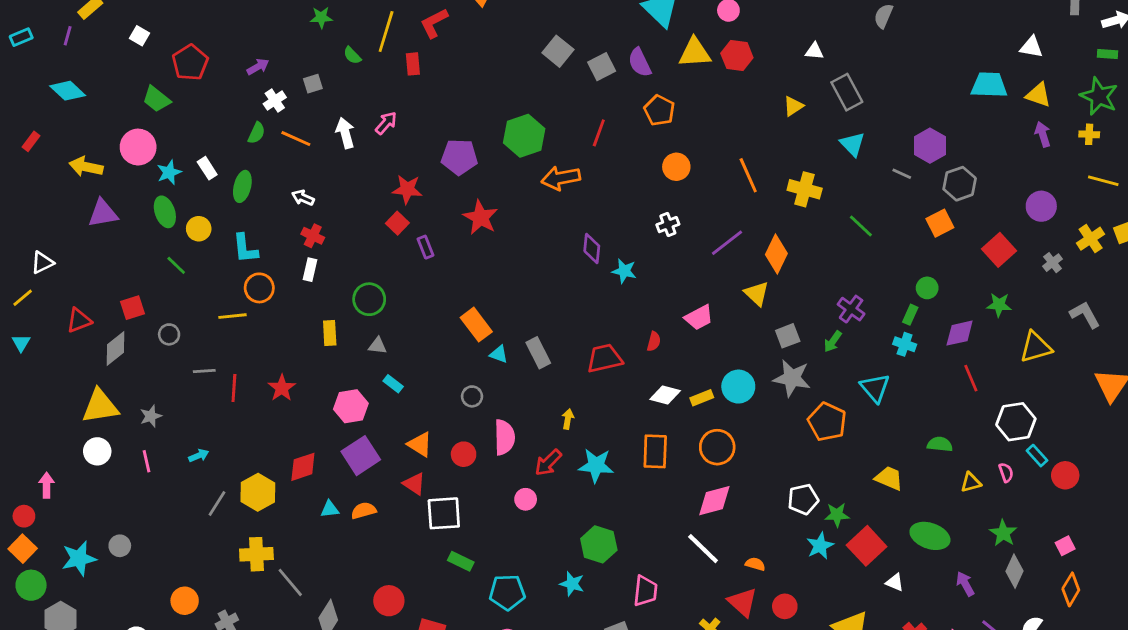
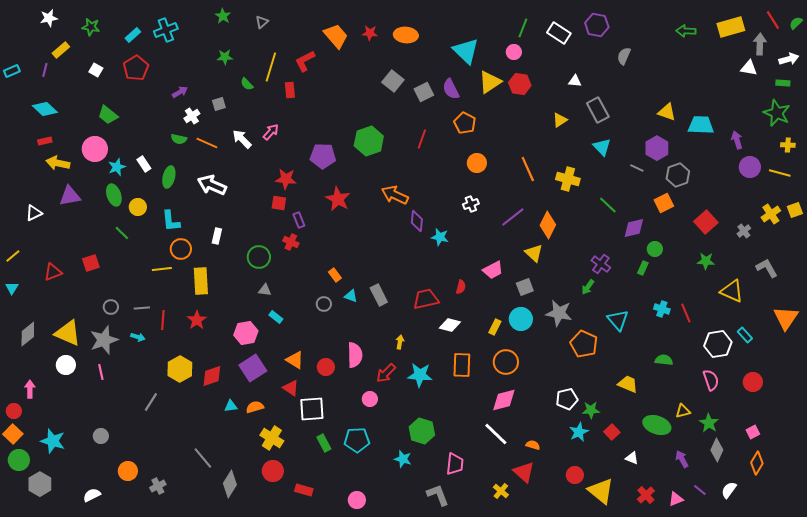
white triangle: (1031, 47) -> (749, 68), moved
yellow triangle: (695, 53) -> (490, 82), turned -30
red pentagon: (190, 62) -> (136, 68), moved
cyan trapezoid: (989, 85) -> (701, 125), moved
yellow triangle: (1038, 95) -> (667, 112), moved
green semicircle: (256, 133) -> (179, 139), turned 77
white arrow: (345, 133) -> (242, 139), turned -30
yellow cross: (1089, 134) -> (788, 145), moved
red rectangle: (31, 141) -> (45, 141), moved, turned 40
orange arrow: (561, 178) -> (395, 195), moved, turned 36
white arrow: (303, 198) -> (212, 185), size x1.8
purple circle: (1041, 206) -> (750, 167), moved
red square: (397, 223) -> (279, 203), turned -35
red cross: (313, 236) -> (291, 242), moved
white triangle: (42, 263) -> (34, 213), moved
orange rectangle: (476, 325) -> (335, 275), size x0.6
yellow rectangle: (330, 333) -> (201, 281), moved, size x1.5
purple diamond: (960, 333) -> (634, 228), moved
gray circle: (169, 334) -> (111, 307), moved
gray square: (788, 336) -> (525, 287), moved
cyan cross: (905, 344) -> (662, 309), moved
yellow triangle: (1036, 347) -> (732, 291), turned 40
gray diamond: (116, 349) -> (28, 334), moved
white diamond: (665, 395) -> (450, 325), moved
gray circle: (472, 396) -> (324, 304), moved
yellow rectangle: (702, 398) -> (495, 327), turned -42
yellow triangle: (100, 406) -> (68, 333), turned 32
gray star: (151, 416) -> (104, 340), size x1.8
cyan arrow: (199, 456) -> (138, 337), moved, turned 40
cyan rectangle: (1037, 456) -> (745, 335), moved
pink semicircle: (1006, 472) -> (711, 380), size x1.5
yellow triangle: (971, 482) -> (683, 411), moved
yellow hexagon: (258, 492) -> (180, 369), moved
gray circle: (120, 546) -> (101, 436), moved
red square: (867, 546) -> (612, 432), size x0.6
yellow cross: (256, 554) -> (272, 438), moved, turned 35
cyan star: (79, 558) -> (53, 441), turned 30
green rectangle: (461, 561) -> (324, 443), turned 36
cyan pentagon: (507, 592) -> (357, 440), moved
red circle: (785, 606) -> (575, 475), moved

